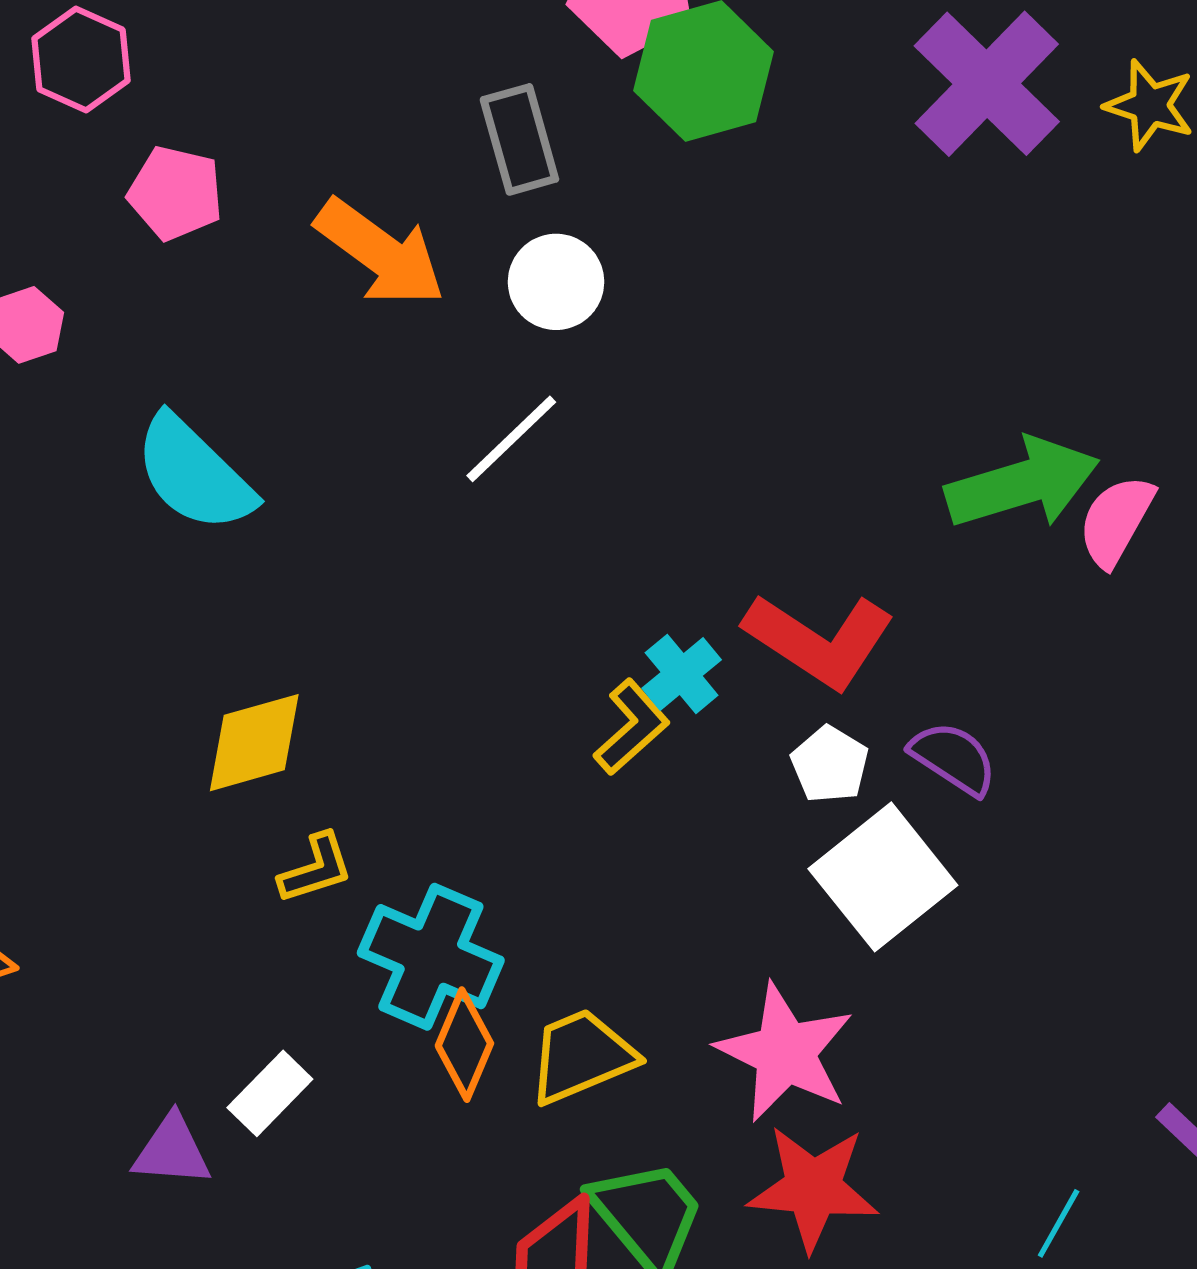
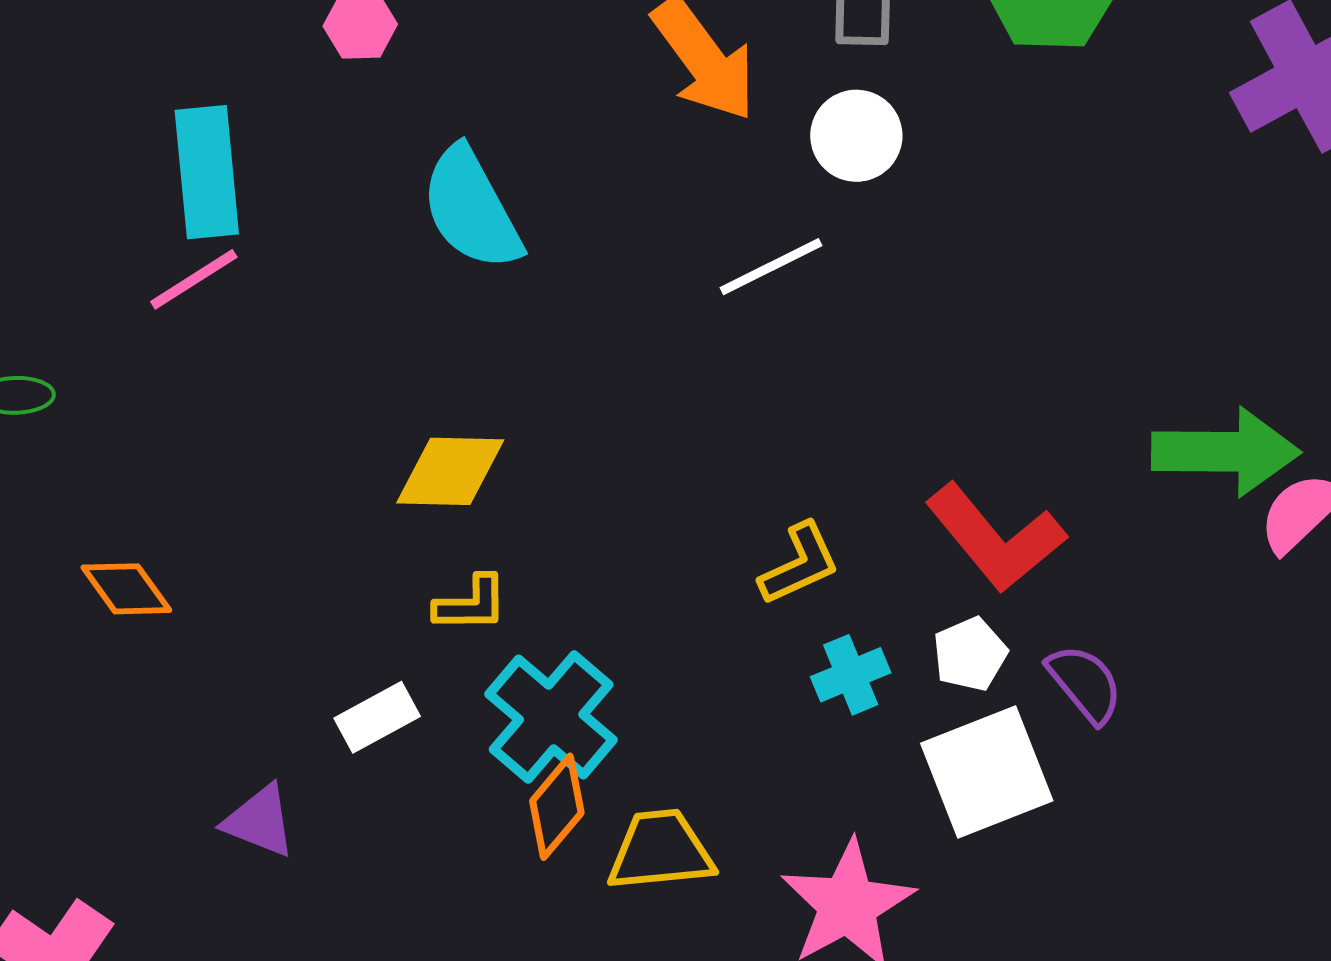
cyan cross: (682, 674) -> (851, 675), moved
white rectangle: (270, 1093) -> (377, 717), moved

